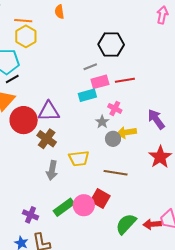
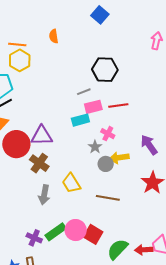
yellow trapezoid: (79, 158) -> (71, 183), turned 65
red square: (100, 198) -> (93, 234), moved
purple cross: (30, 215) -> (34, 238), moved

